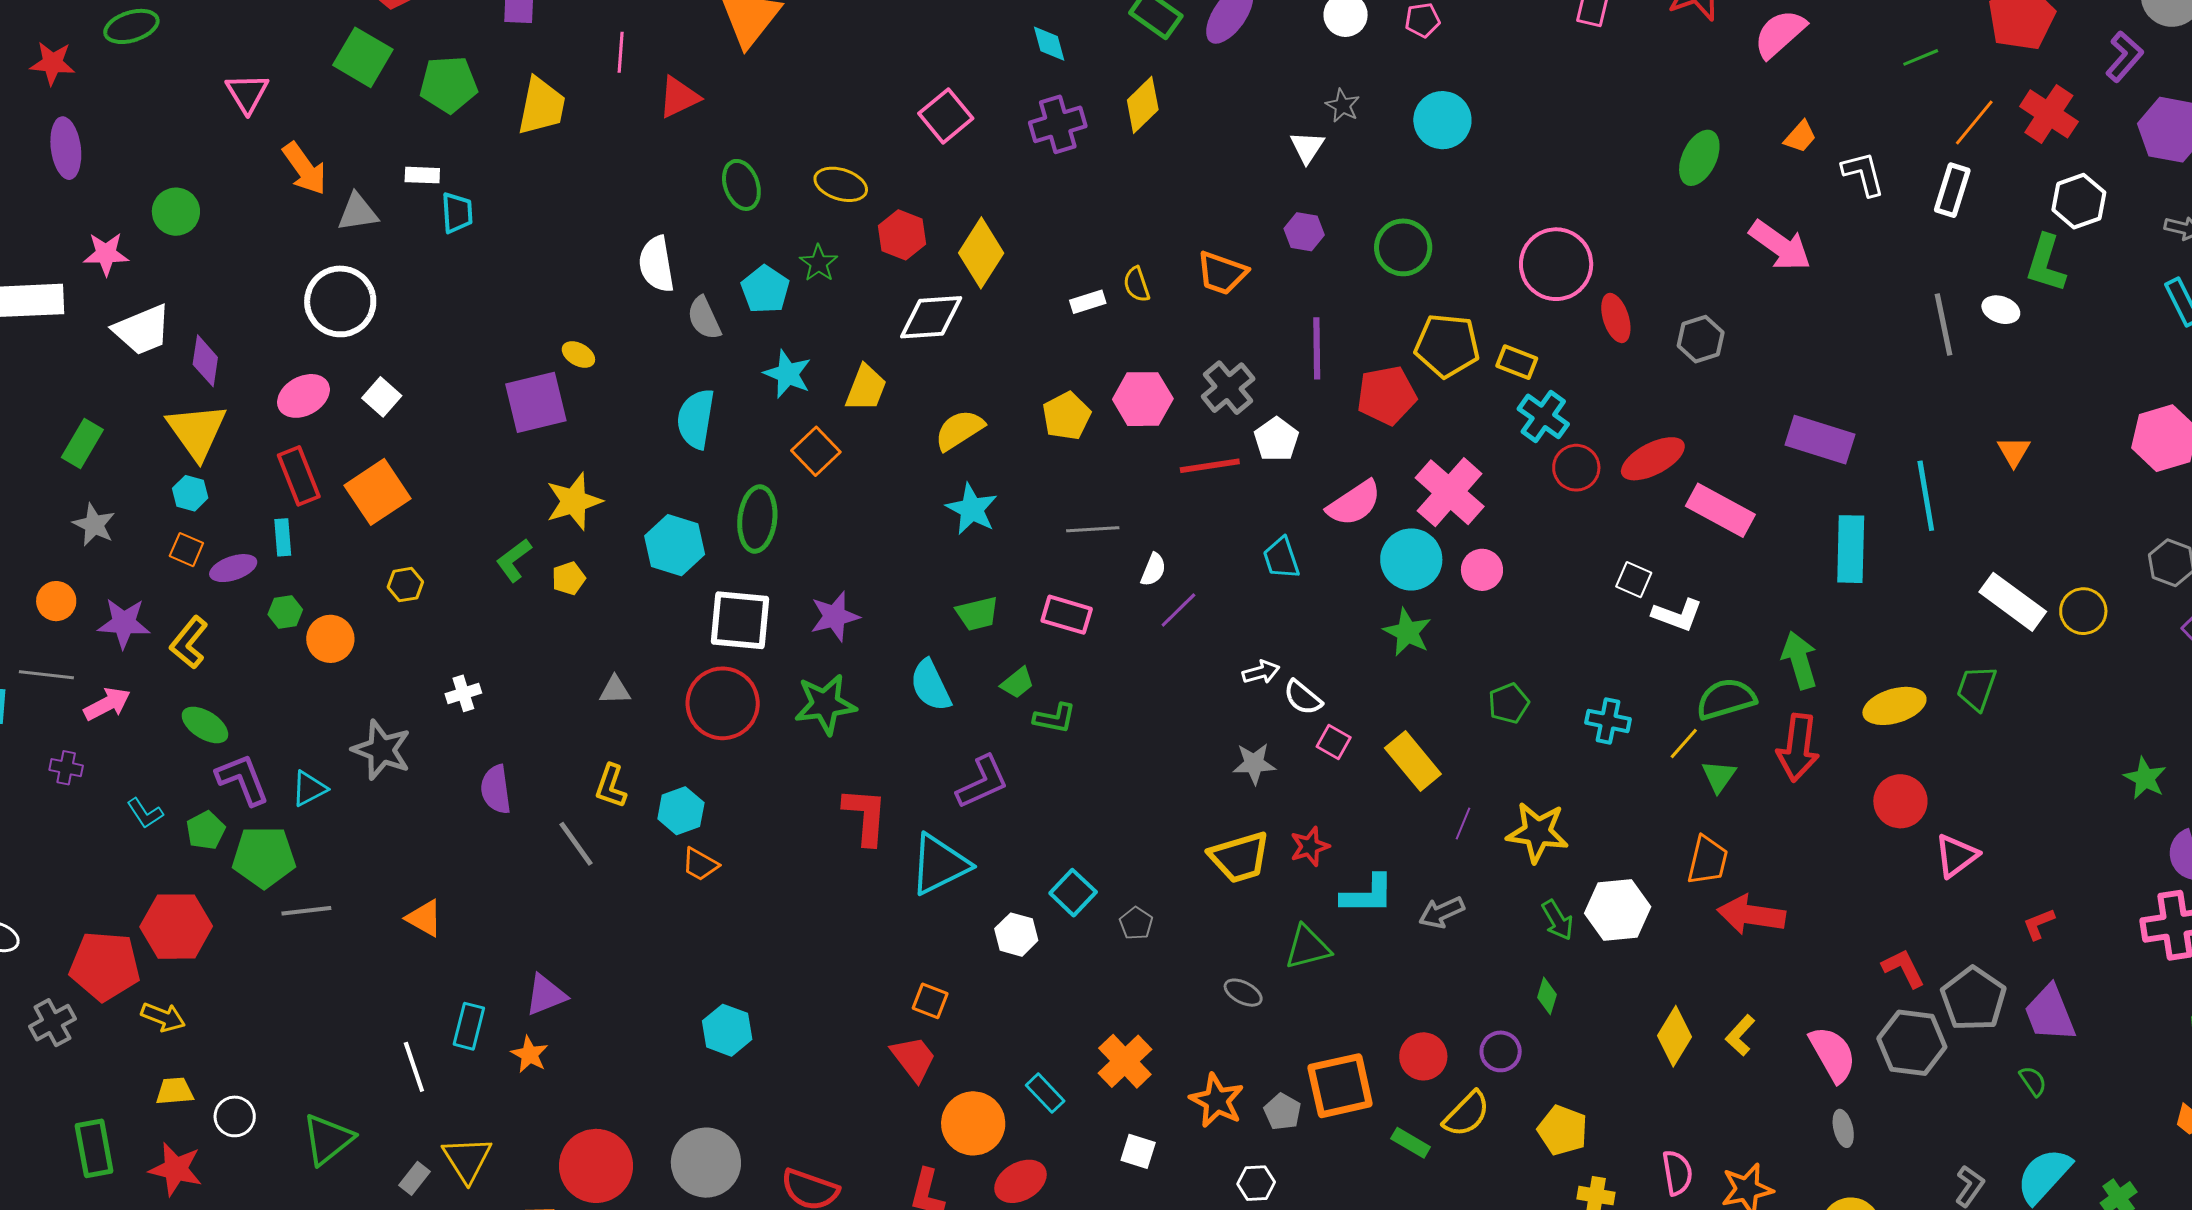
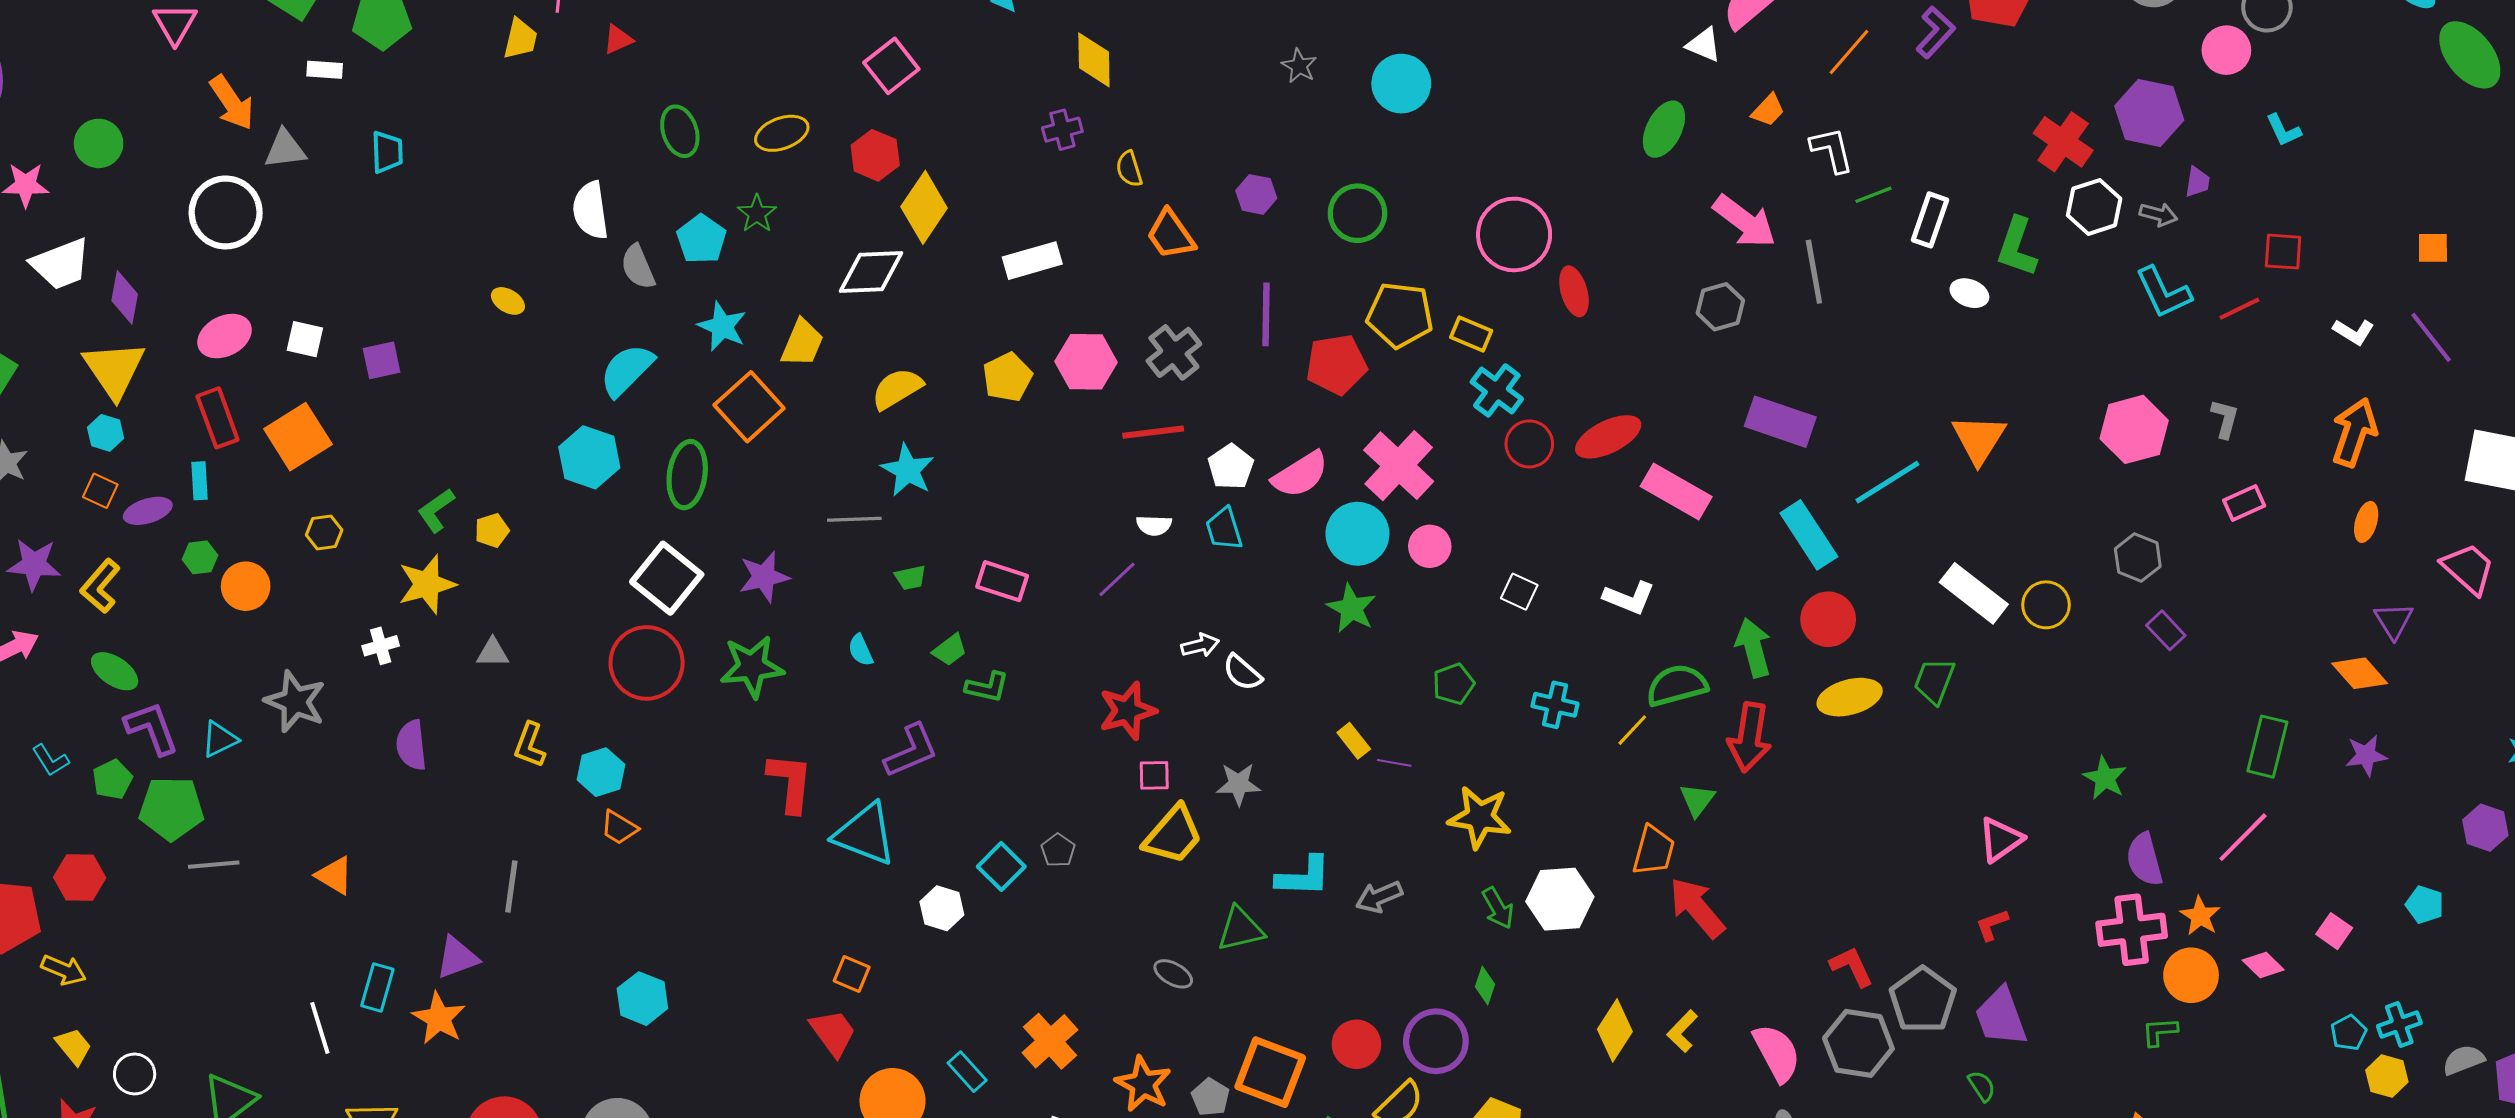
green line: (1921, 57) -> (1874, 195), moved
purple L-shape: (2124, 57) -> (1935, 32), moved
red triangle: (679, 97) -> (618, 39), size x0.7
yellow diamond: (1143, 105) -> (1094, 60), turned -48
yellow trapezoid: (541, 106) -> (520, 39), moved, size x0.7
red cross: (2049, 114) -> (2063, 142), moved
orange line: (1974, 122) -> (1849, 52), moved
purple cross: (1058, 124) -> (1062, 130), moved, size x0.7
white triangle: (1307, 147) -> (1704, 45), moved, turned -42
white rectangle: (422, 175) -> (325, 70), moved
yellow ellipse: (841, 184) -> (782, 133), turned -39
white rectangle: (1952, 190) -> (1930, 220), moved
white hexagon: (2079, 201) -> (2094, 207), moved
red hexagon: (902, 235) -> (875, 155), moved
orange trapezoid: (1222, 273) -> (1171, 235), turned 34
yellow semicircle: (1137, 284) -> (1129, 169), moved
white circle: (340, 301) -> (226, 212), moved
white rectangle: (1088, 302) -> (1032, 261), size x1.6
gray line: (1944, 324) -> (1814, 272), moved
gray hexagon: (1701, 339) -> (1720, 307), moved
white square: (382, 397) -> (305, 339), turned -30
purple square: (536, 402) -> (382, 360), moved, size x0.6
cyan semicircle: (696, 419) -> (627, 370), turned 34
white pentagon: (1276, 439) -> (1231, 467), moved
orange square: (816, 451) -> (749, 407), size x1.4
orange triangle: (2014, 451) -> (1979, 439), size x1.6
cyan line: (1926, 496) -> (1887, 482), turned 66
yellow star: (574, 501) -> (427, 584), moved
gray line: (1093, 529) -> (854, 519), moved
cyan hexagon: (675, 545) -> (589, 457), moved
cyan rectangle: (1851, 549) -> (1809, 535), turned -36
white semicircle: (1153, 570) -> (1154, 525), moved, turned 68
white square: (1634, 580) -> (1519, 592), moved
green trapezoid: (977, 614) -> (910, 578), size x0.7
white square: (740, 620) -> (667, 578), turned 32
cyan semicircle: (931, 685) -> (861, 650), size x0.6
gray triangle: (615, 690) -> (493, 653), moved
pink square: (1334, 742) -> (1154, 775), moved, turned -32
yellow rectangle: (1413, 761) -> (1354, 741), size x0.6
gray star: (1254, 764) -> (1239, 784), moved
green triangle: (1719, 776) -> (1697, 800), moved
red circle: (1900, 801) -> (1828, 619), moved
purple line: (1463, 824) -> (1394, 763), moved, turned 76
gray line: (576, 844) -> (511, 887), moved, turned 42
red star: (1310, 846) -> (1127, 711), moved, size x1.4
pink triangle: (1956, 856) -> (2001, 840), moved
yellow trapezoid: (1240, 857) -> (1173, 835), turned -34
cyan triangle: (940, 864) -> (865, 834), turned 46
red arrow: (1751, 915) -> (1697, 908), turned 40
gray pentagon: (1136, 923) -> (1058, 850), moved
red hexagon: (176, 927) -> (80, 877), size x0.7
purple circle: (1501, 1051) -> (1436, 1041), size x1.5
orange star: (529, 1054) -> (439, 1018), size x1.4
orange square: (1340, 1086) -> (1270, 1072), turned 32
yellow trapezoid: (175, 1091) -> (74, 1046), turned 54

